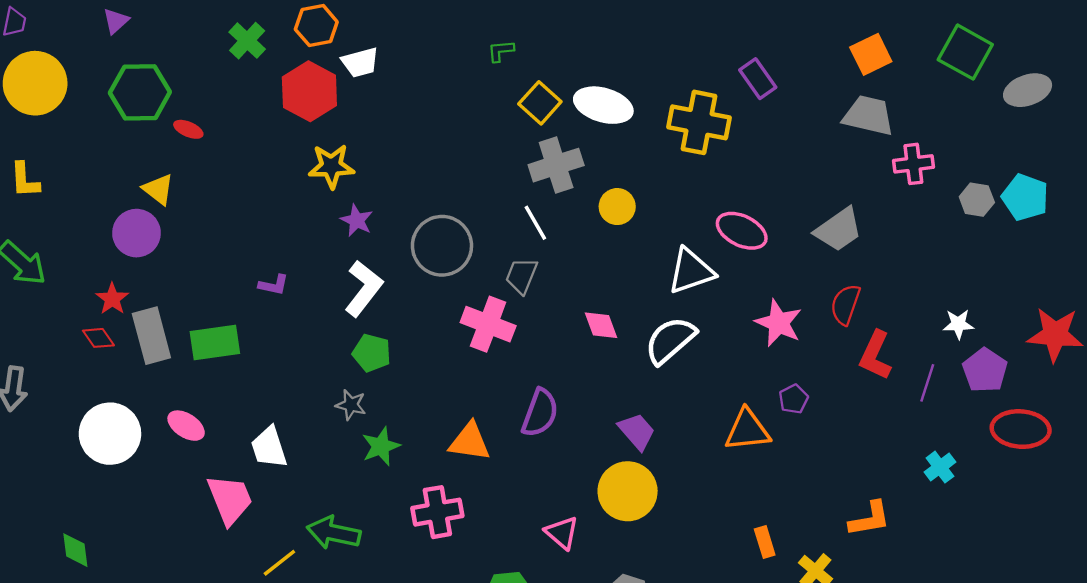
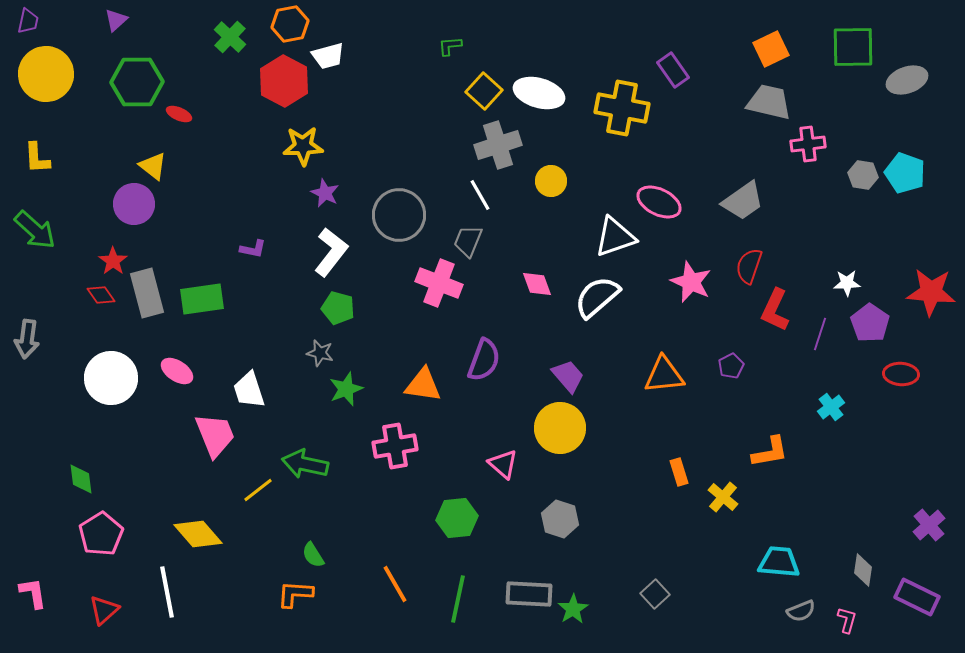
green square: (965, 52) -> (853, 47), turned -30
purple pentagon: (794, 399) -> (731, 366), moved
red ellipse: (1021, 429) -> (901, 374), size x0.7

